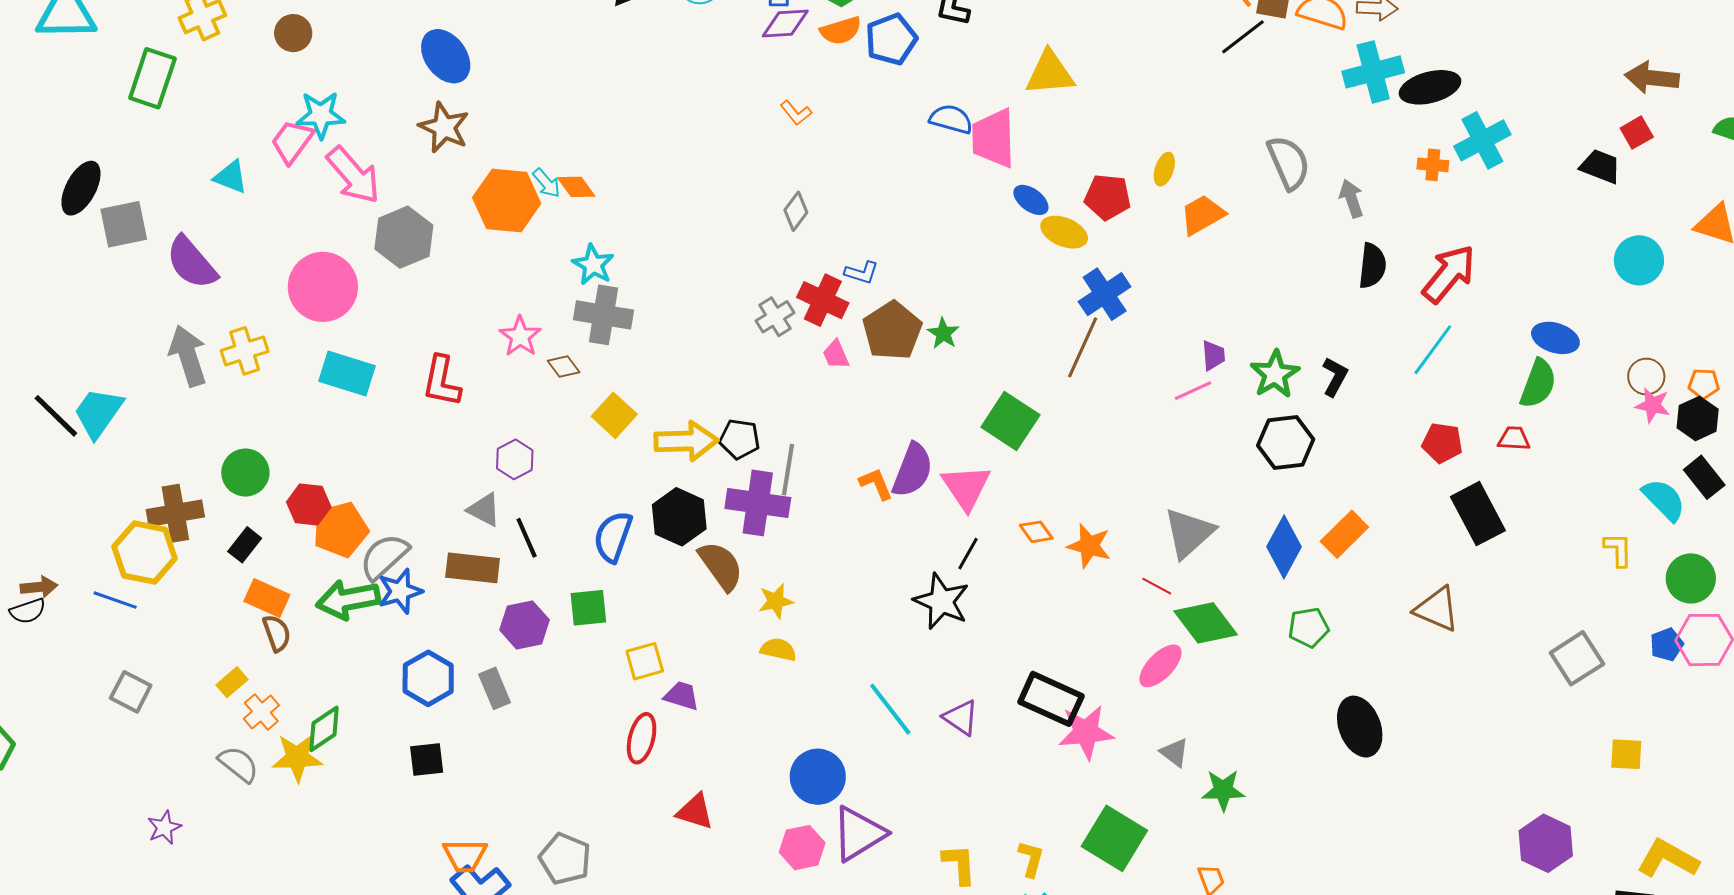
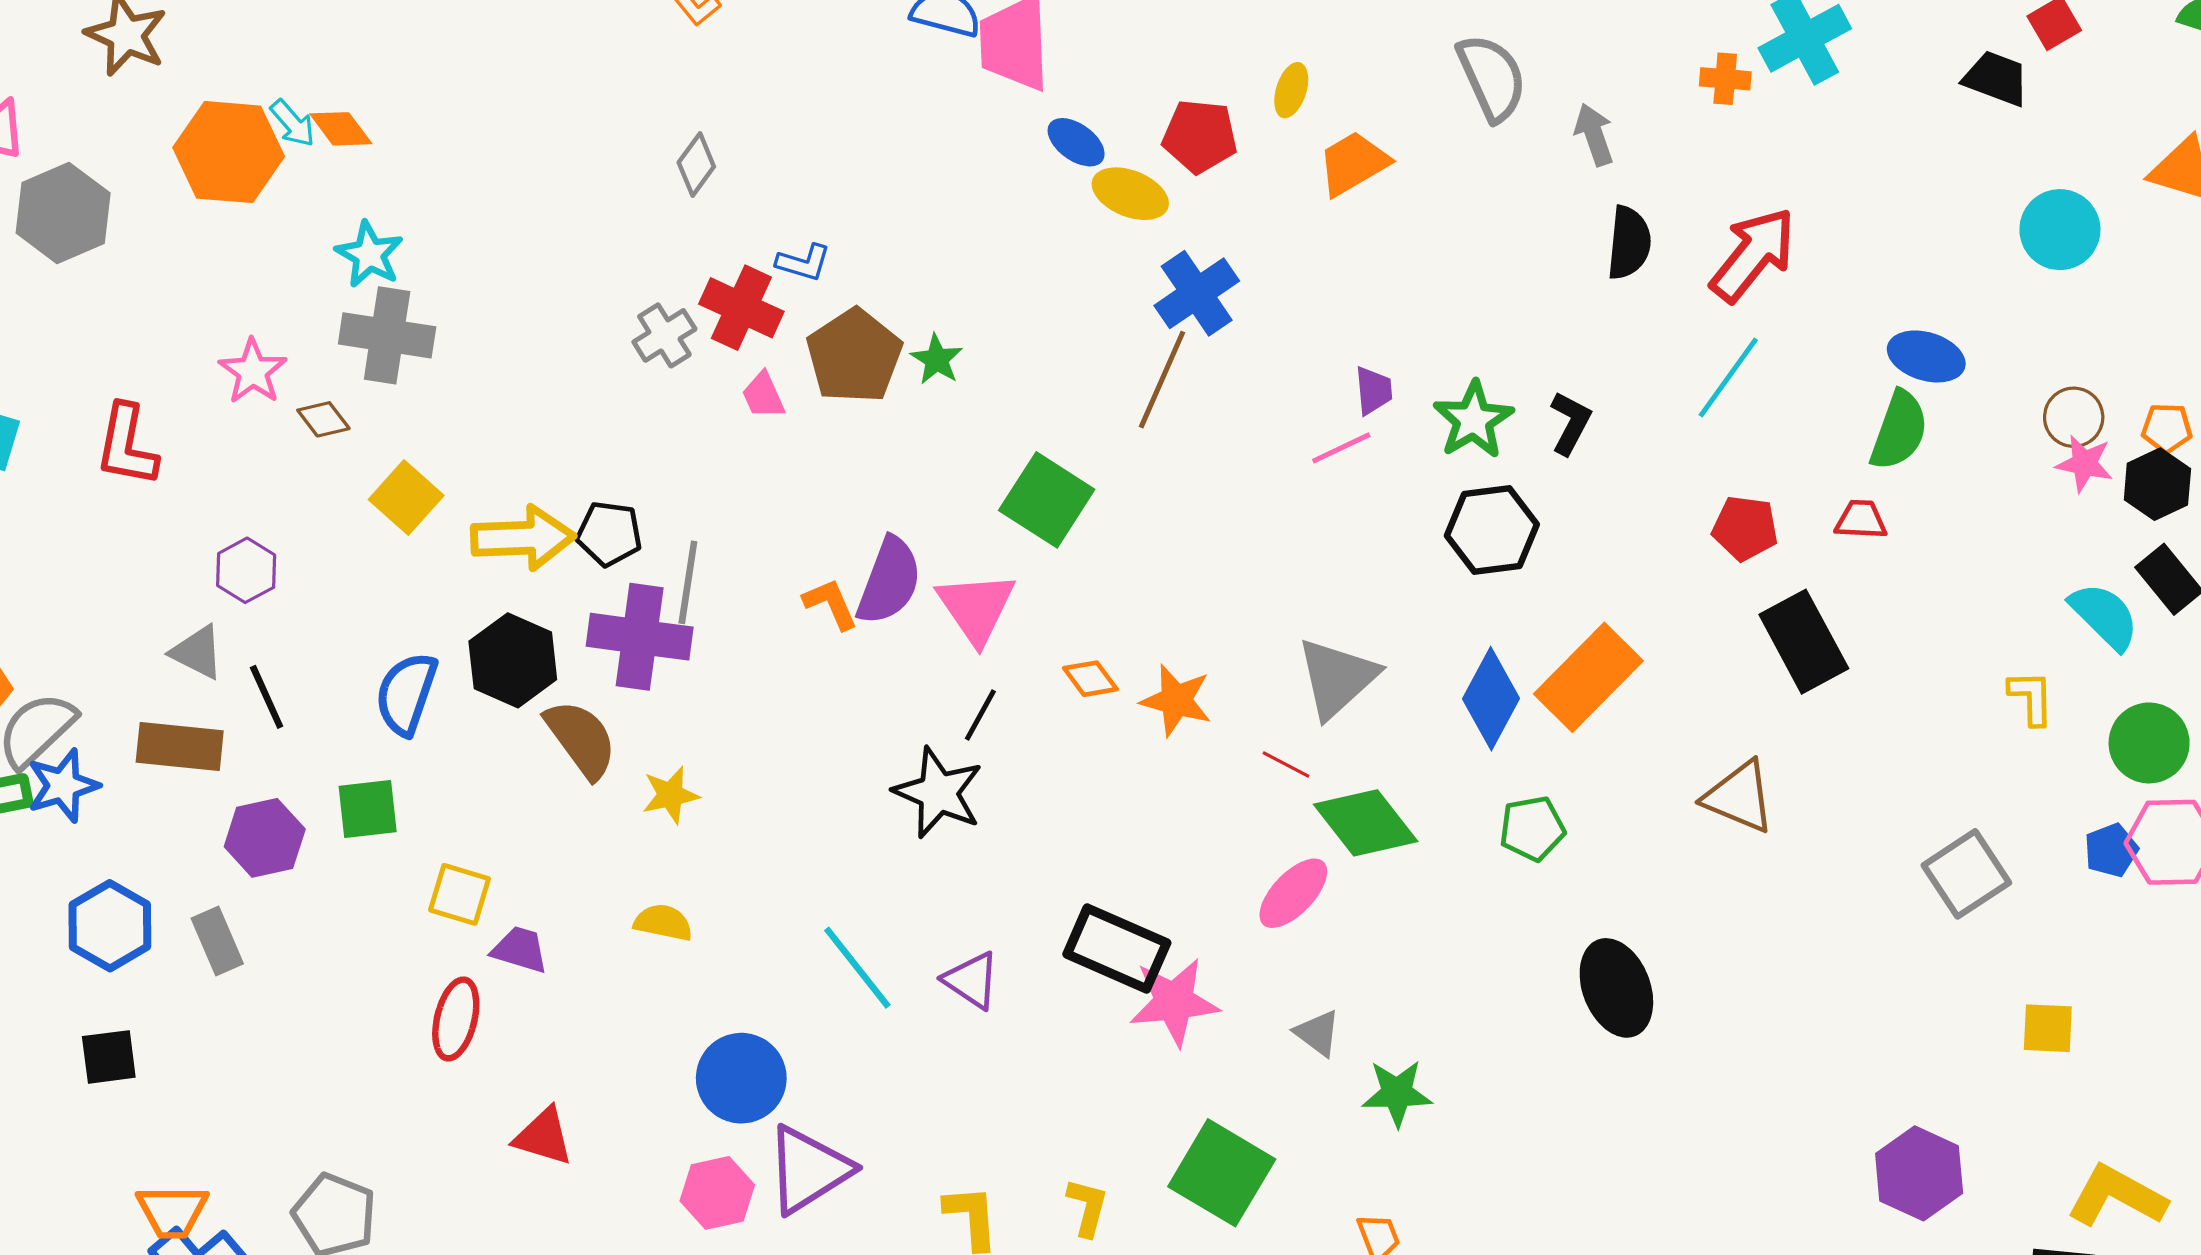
orange rectangle: (1344, 534) -> (1588, 677), size x1.4
yellow semicircle: (778, 650) -> (663, 923), moved
yellow square: (645, 661) -> (460, 894), turned 33

